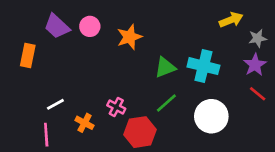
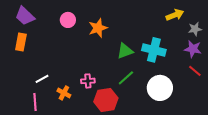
purple trapezoid: (57, 26) -> (25, 16), moved
purple star: (255, 65) -> (193, 49), turned -30
pink cross: (116, 107) -> (88, 81), turned -32

